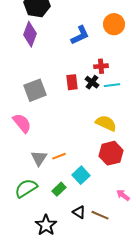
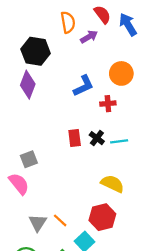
red cross: (101, 66) -> (108, 104), moved
gray square: (35, 90) -> (29, 159), moved, size x0.7
red hexagon: (111, 153) -> (102, 217), moved
orange line: (59, 156) -> (60, 220), turned 64

